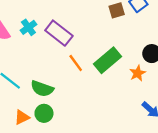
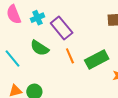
green semicircle: (42, 89) -> (40, 48), moved

